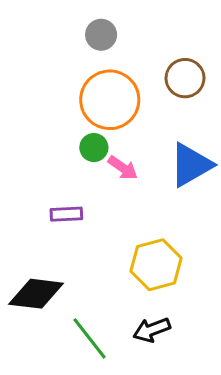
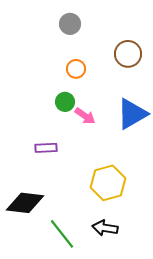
orange circle: (110, 100) -> (76, 69), size x0.5
black arrow: (152, 330) -> (105, 228), turned 30

